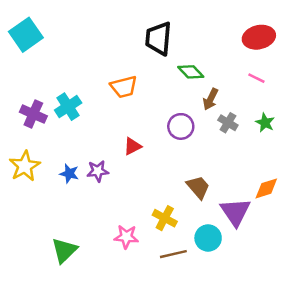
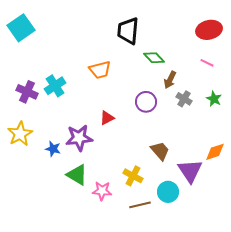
purple star: (98, 171) -> (79, 138), size x1.5
blue star: (69, 174) -> (53, 149), moved
green triangle: (64, 250) -> (77, 175), moved, turned -45

